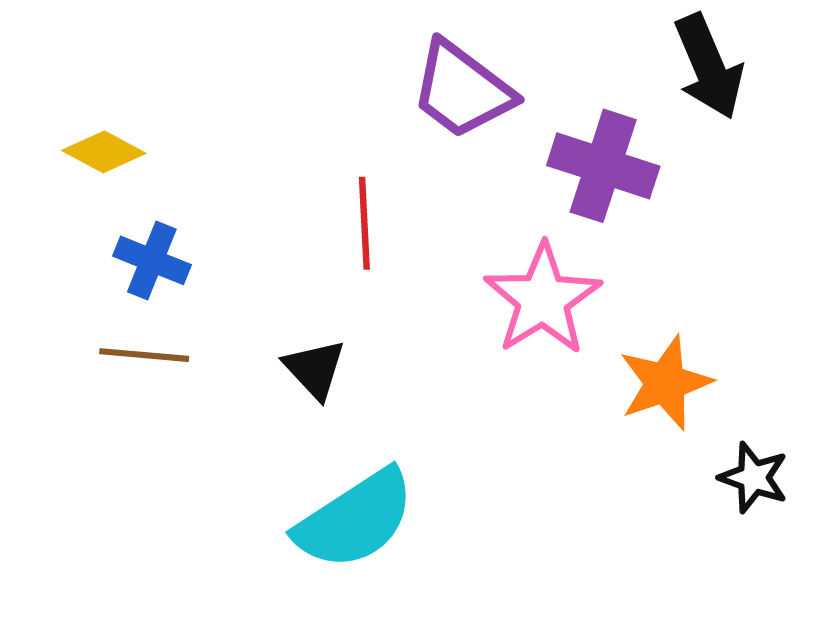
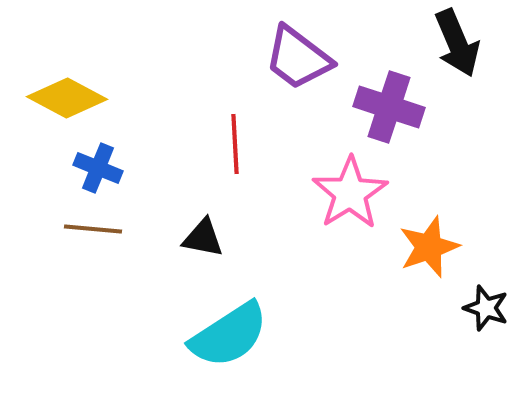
yellow diamond: (104, 152) -> (67, 98), size x1.5
black triangle: (315, 369) -> (203, 238), turned -36

